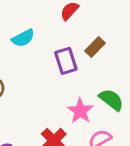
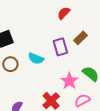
cyan semicircle: (23, 38) -> (36, 58), moved, turned 49

